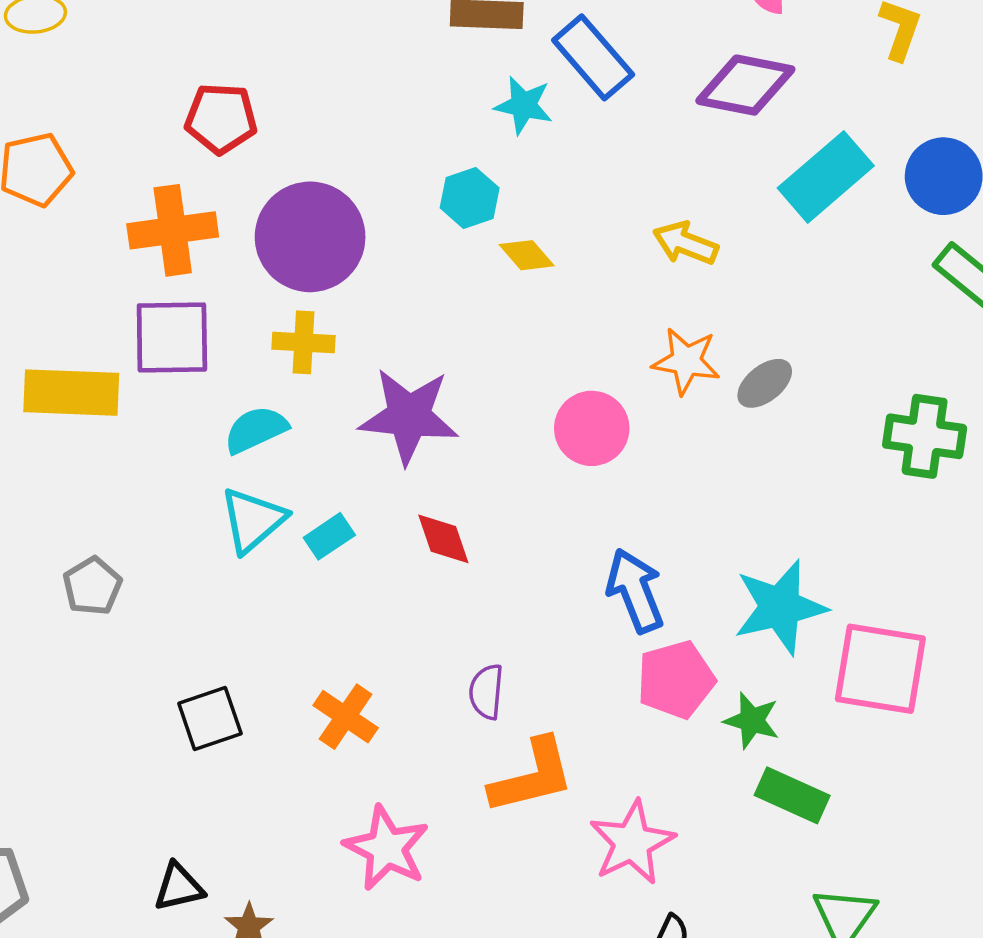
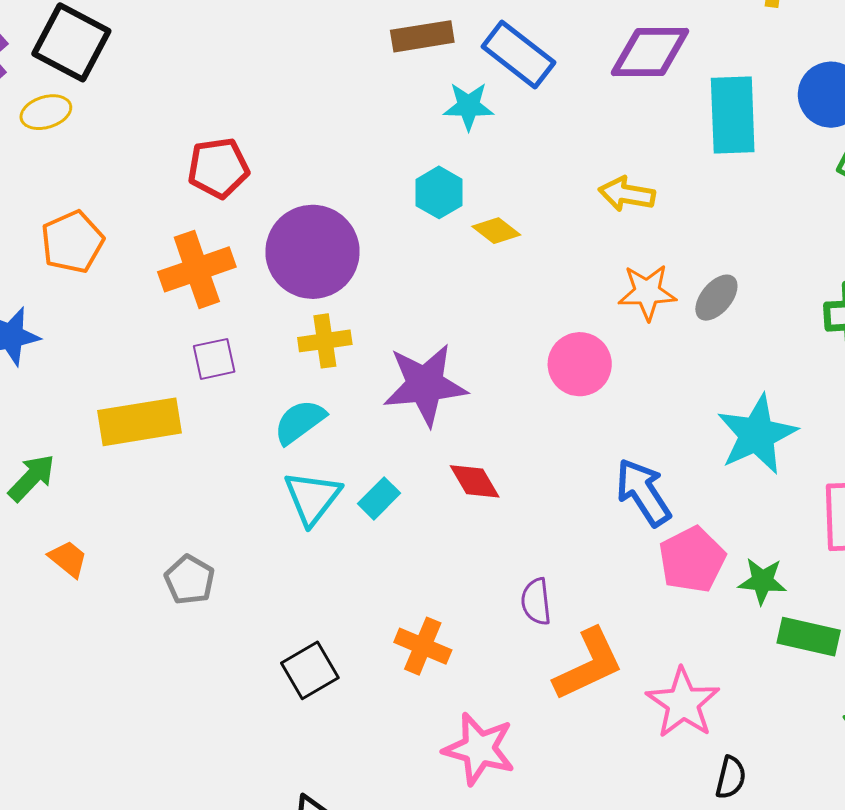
cyan rectangle: (826, 177) -> (733, 115), turned -40
purple square: (172, 337) -> (214, 359), size x0.6
cyan star: (780, 607) -> (757, 435), moved

